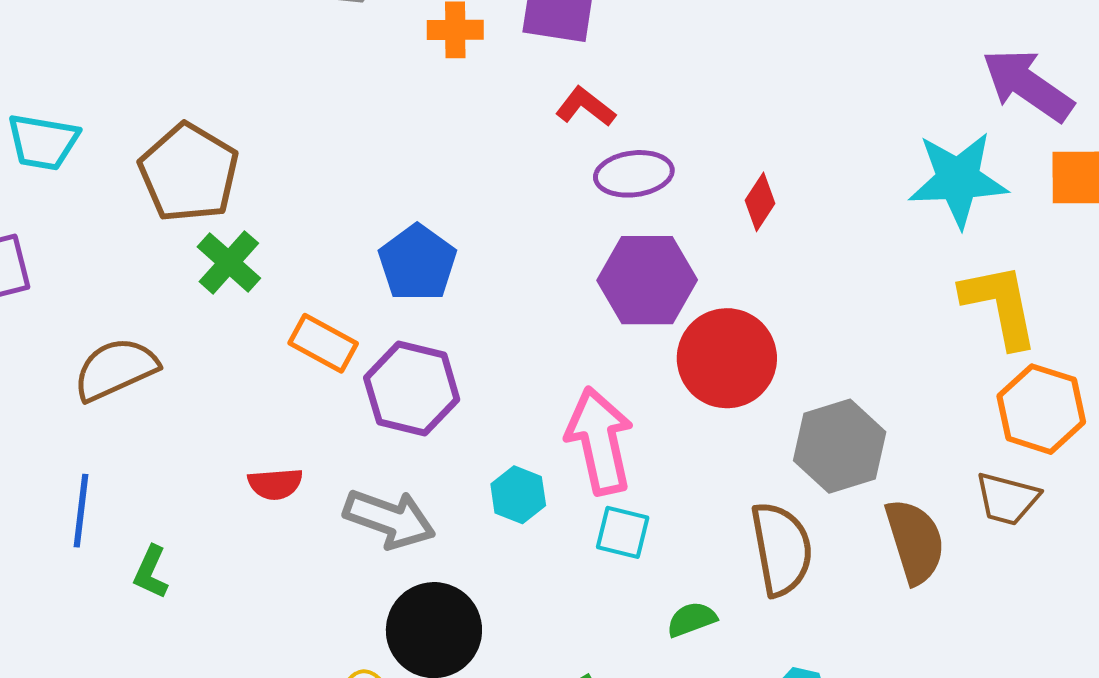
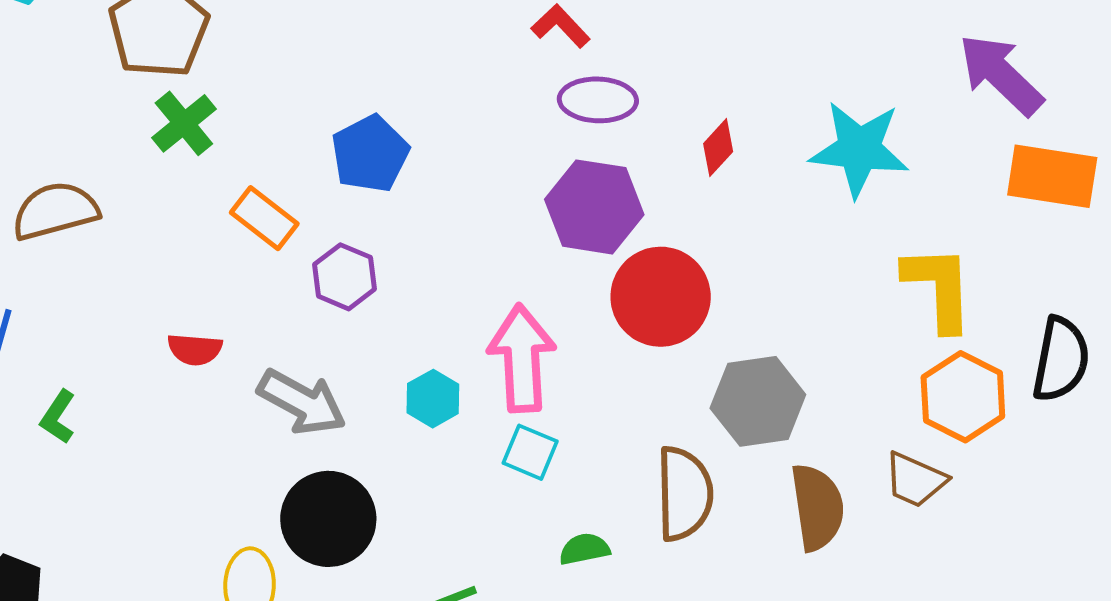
cyan star: (958, 180) -> (859, 149), moved
purple hexagon: (412, 389) -> (344, 277), size x0.7

